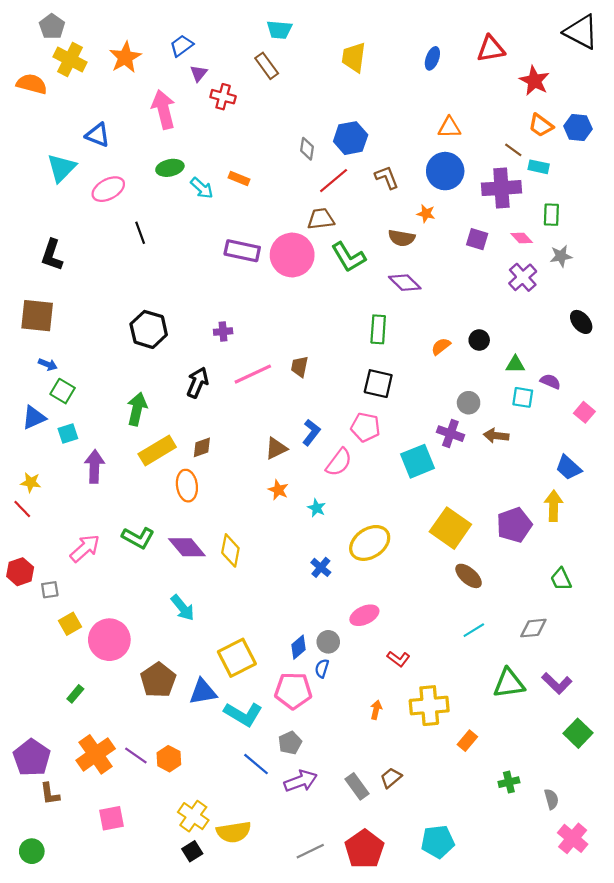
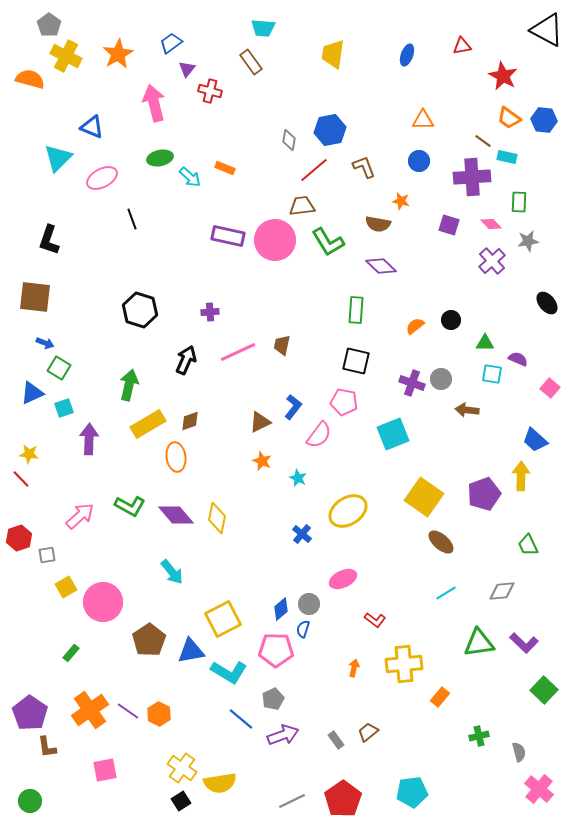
red triangle: (491, 49) -> (462, 46), size x0.7
blue circle: (445, 171) -> (419, 161), size x0.6
purple cross: (450, 434) -> (412, 383), moved
gray rectangle: (357, 786) -> (336, 740), size x0.7

